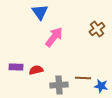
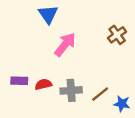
brown line: (83, 78) -> (100, 94), turned -42
gray cross: (59, 85) -> (71, 90), moved

